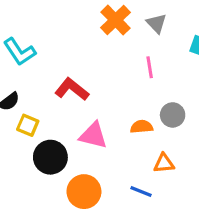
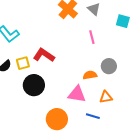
yellow square: (28, 125) -> (23, 63), moved, turned -32
pink triangle: (93, 135) -> (77, 94), moved
black circle: (50, 157) -> (34, 85), moved

